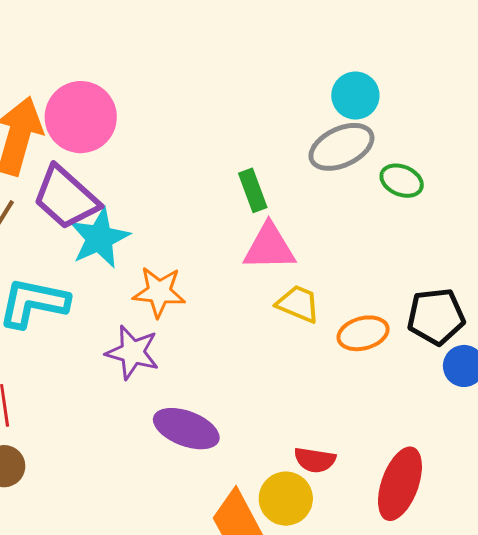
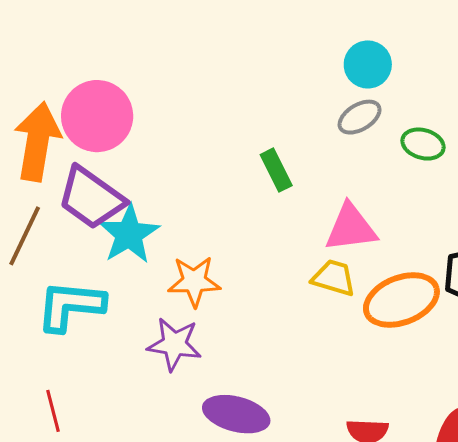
gray ellipse: (341, 147) -> (360, 117), size x0.7
pink triangle: (269, 247) -> (351, 228), moved
orange ellipse: (363, 333) -> (401, 300), size x1.5

